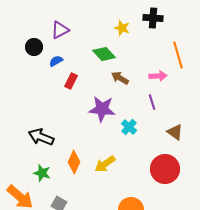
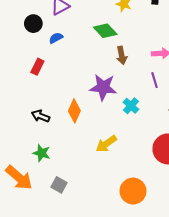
brown arrow: (120, 78) -> (122, 55), turned -132
red rectangle: (71, 81) -> (37, 67), moved
black arrow: (41, 137) -> (41, 116), size x0.7
orange diamond: (74, 162) -> (74, 111), moved

